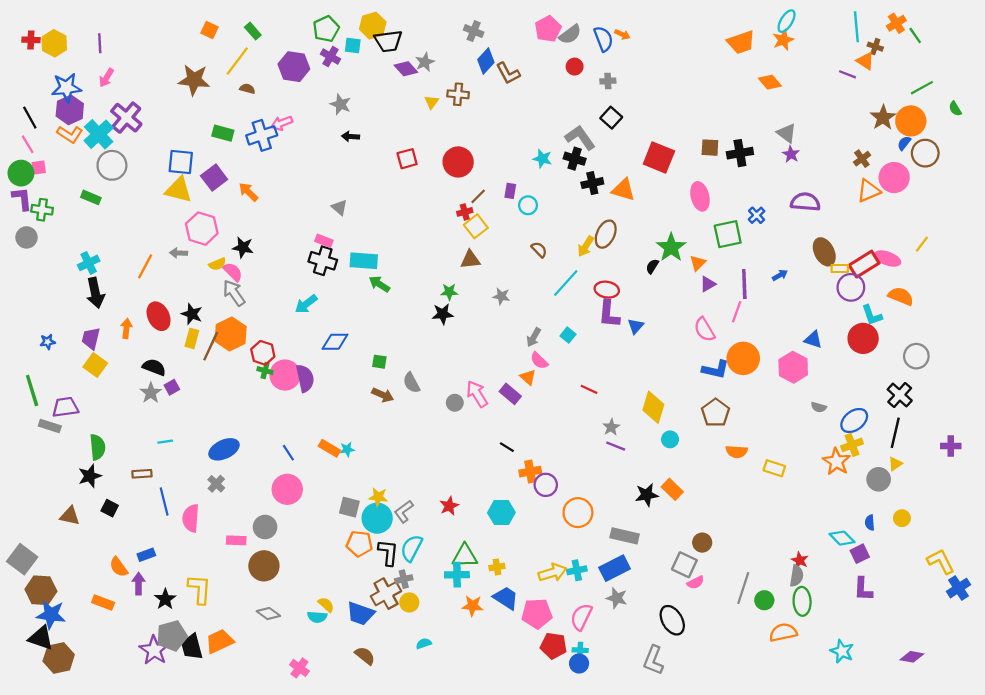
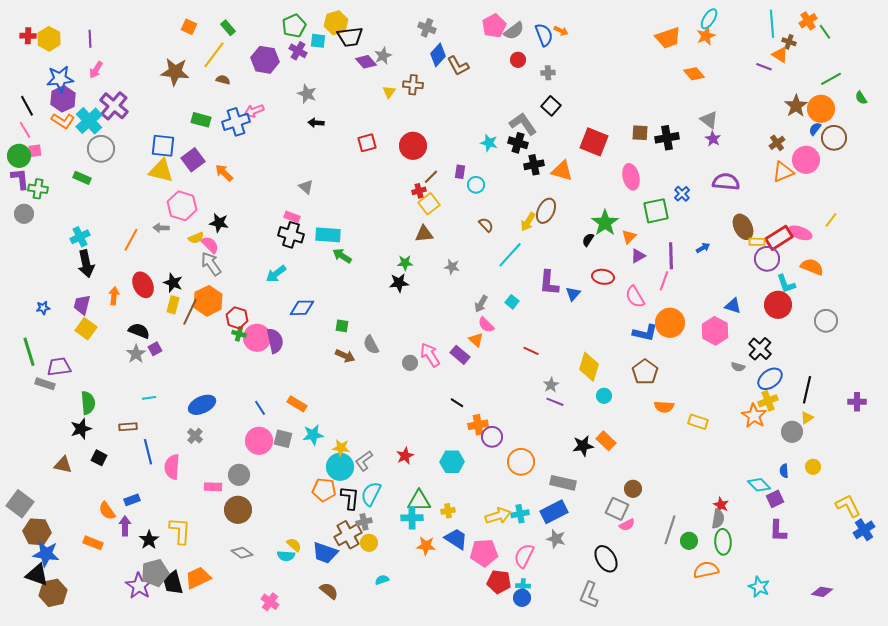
red ellipse: (607, 290) -> (603, 277), moved
black cross: (900, 395) -> (760, 349), moved
cyan star: (347, 449) -> (313, 435), moved, size x1.5
gray square: (349, 507) -> (283, 439), moved

